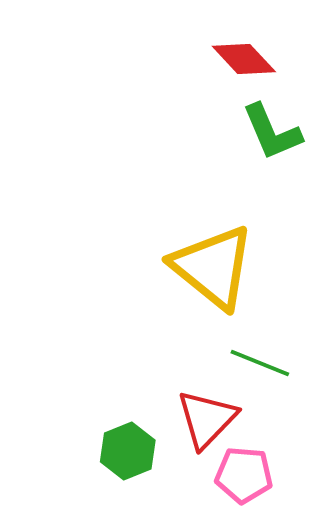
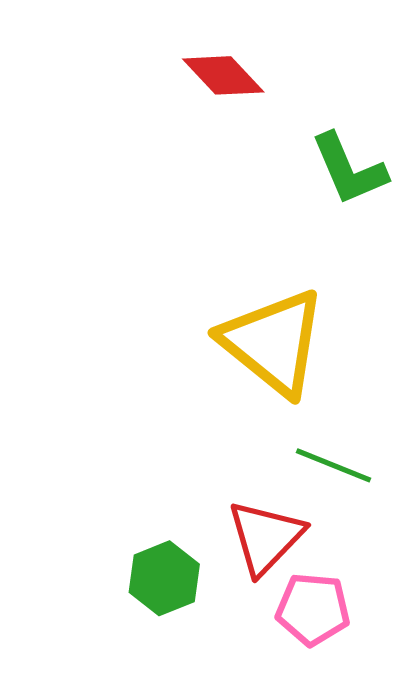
red diamond: (244, 59) -> (223, 75), moved

